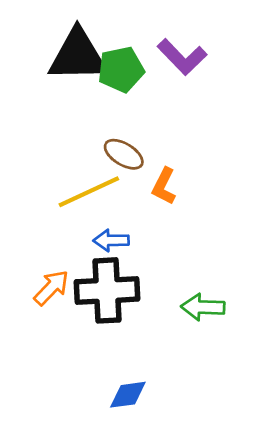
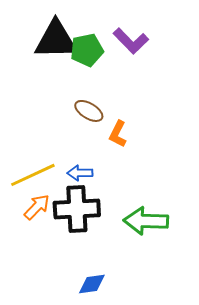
yellow line: (89, 192) -> (33, 175), moved
green arrow: (203, 307) -> (146, 221), size x1.4

